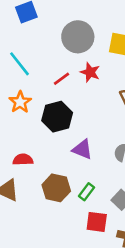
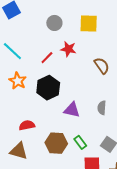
gray circle: (78, 37) -> (54, 23), size x0.6
green rectangle: (86, 192) -> (80, 142), turned -64

